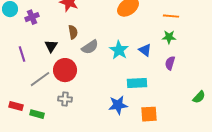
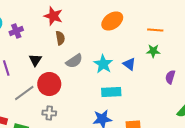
brown semicircle: (73, 32) -> (60, 38), moved
purple semicircle: (170, 63) -> (170, 77), moved
cyan rectangle: (137, 83) -> (111, 92), moved

